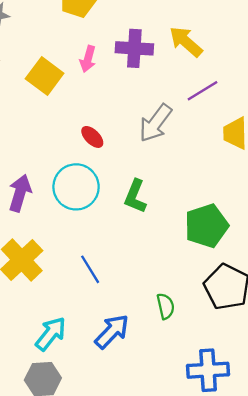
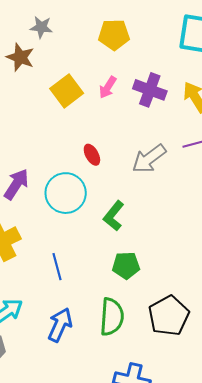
green pentagon: (206, 226) -> (126, 265), moved, size x0.7
green semicircle: (166, 306) -> (112, 317), size x1.6
blue arrow: (112, 331) -> (60, 325), turned -36

